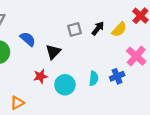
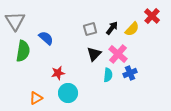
black triangle: (53, 52) -> (94, 54), moved
pink cross: (136, 56) -> (118, 54), moved
cyan circle: (65, 85) -> (68, 93), moved

